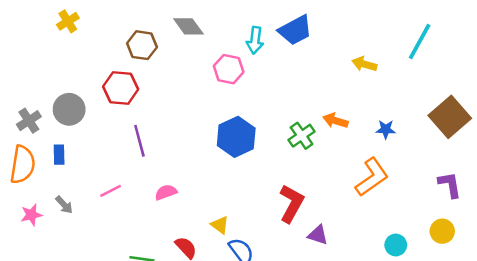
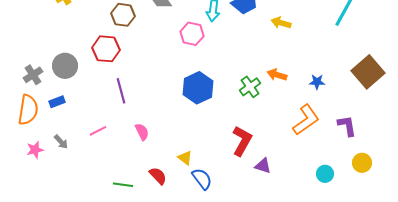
yellow arrow: (364, 64) -> (281, 23), moved
blue rectangle: (59, 155) -> (57, 102), turned 70
purple L-shape: (450, 185) -> (347, 126), moved
pink semicircle: (166, 192) -> (142, 132), turned 84

